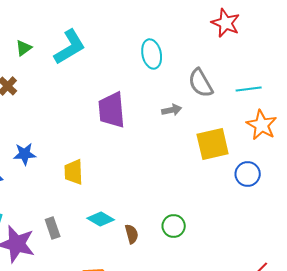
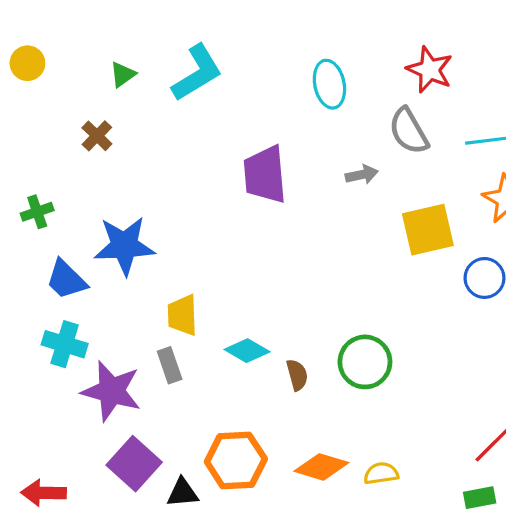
red star: (226, 23) -> (430, 70), moved
blue star: (25, 154) -> (124, 246), size x1.6
yellow trapezoid: (74, 172) -> (182, 315), moved
green circle: (174, 226) -> (365, 362), size x1.4

